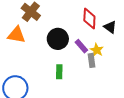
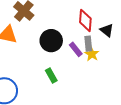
gray rectangle: (91, 60) -> (88, 44), moved
green rectangle: (59, 72) -> (51, 75), turned -32

